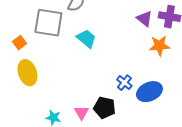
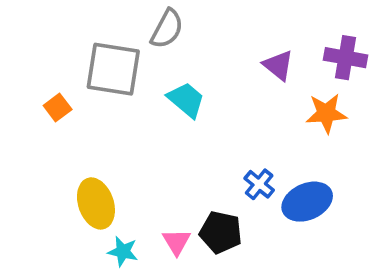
purple triangle: (144, 19) -> (278, 65), moved
yellow ellipse: (27, 73) -> (96, 203), moved

